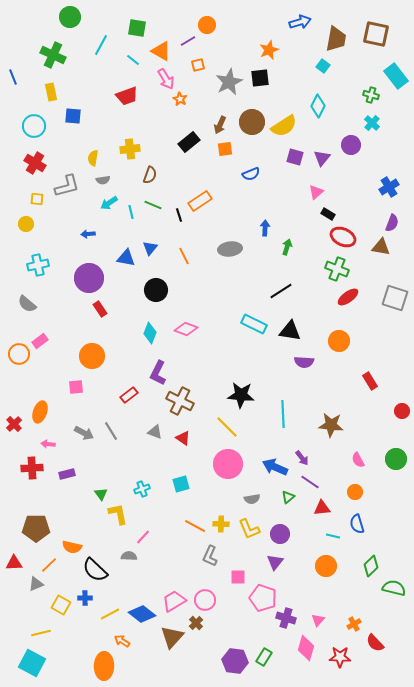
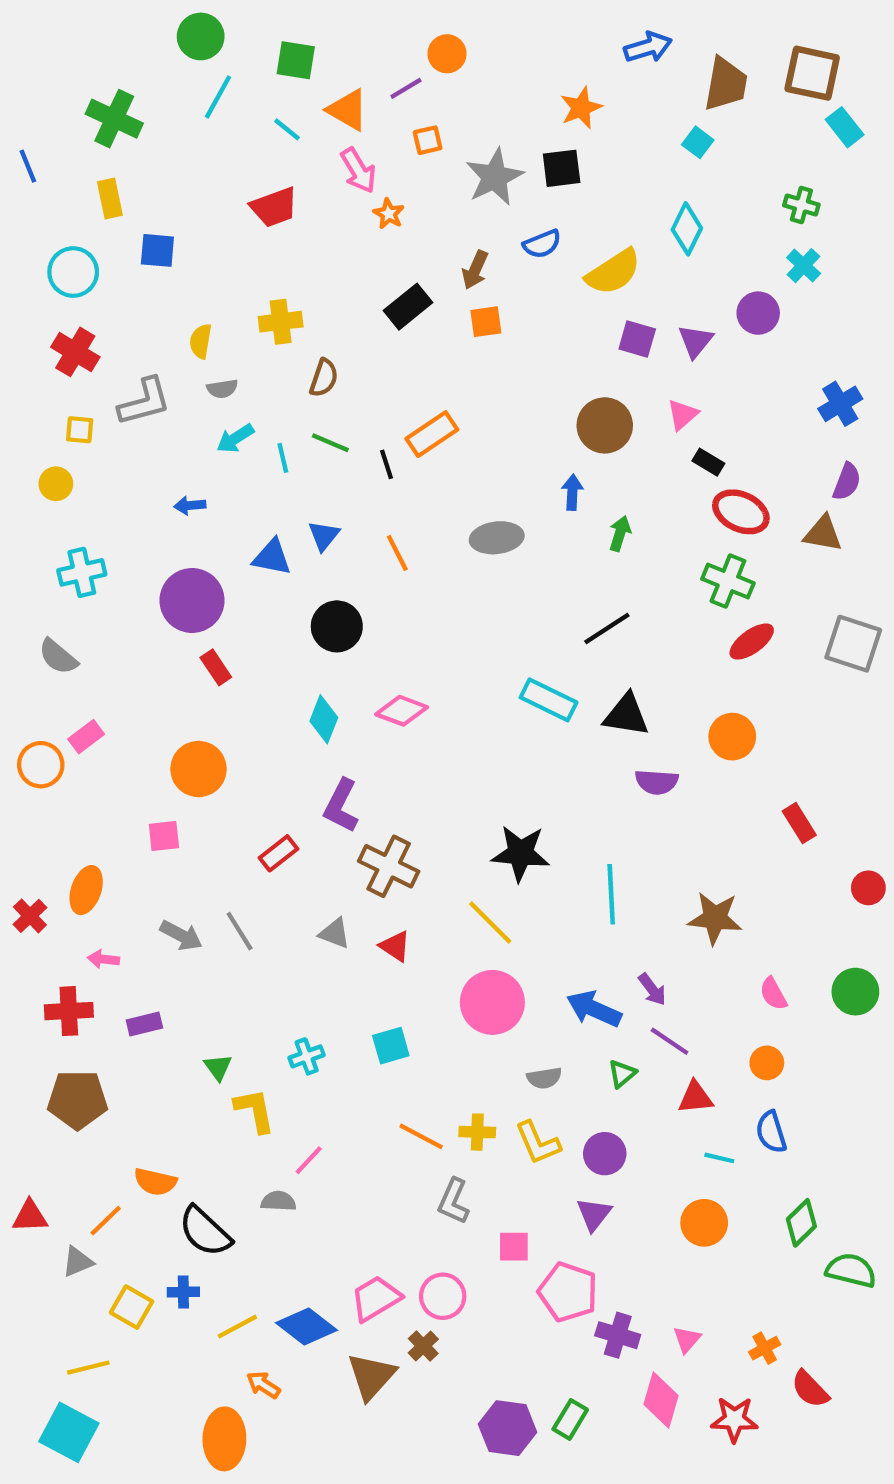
green circle: (70, 17) -> (201, 36), moved
cyan rectangle: (396, 76) -> (845, 127), moved, size x0.7
brown circle: (252, 122) -> (605, 425), moved
blue semicircle: (251, 174) -> (542, 244), moved
brown pentagon: (36, 528) -> (77, 1100), moved

